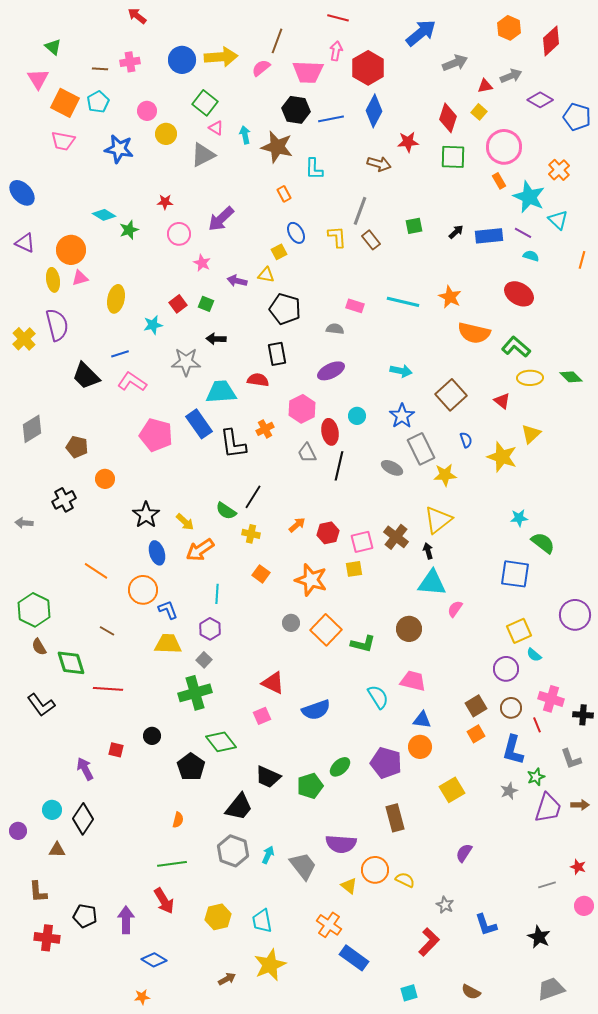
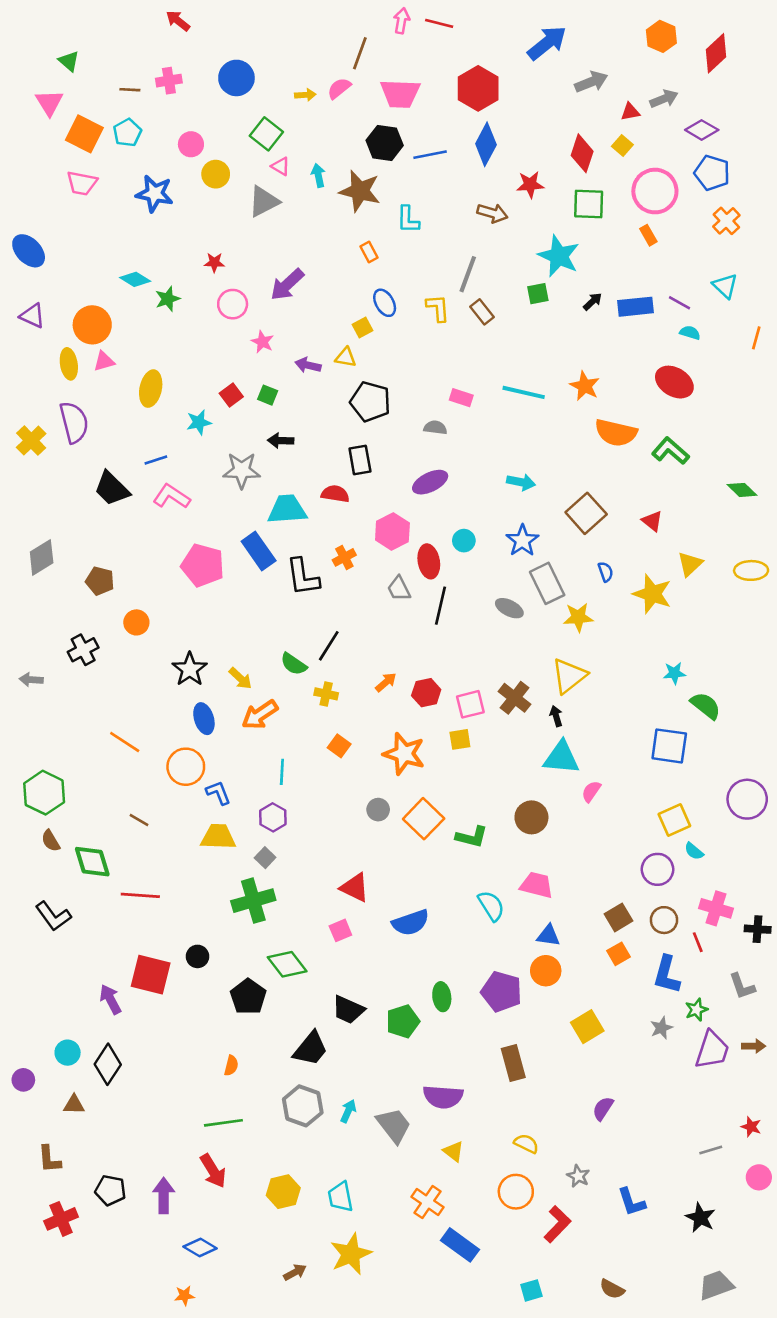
pink arrow: (336, 51) -> (401, 21), moved
yellow arrow: (221, 57) -> (305, 95), moved, size x0.5
blue pentagon: (577, 117) -> (712, 173), moved
cyan star: (529, 197) -> (559, 256), moved
yellow ellipse: (530, 378) -> (751, 570), moved
red square: (116, 750) -> (151, 975), size x2.0
green ellipse: (340, 767) -> (442, 997), turned -55
orange circle: (375, 870) -> (516, 1192), moved
red cross: (47, 938) -> (61, 1219), turned -30

